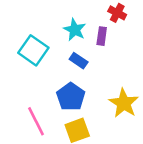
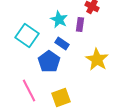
blue pentagon: (71, 97) -> (49, 62), moved
yellow star: (124, 103) -> (97, 60), moved

